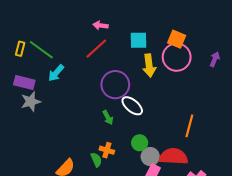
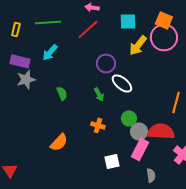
green line: (41, 50) -> (48, 22), moved, turned -40
yellow arrow: (149, 66) -> (138, 45), turned 45
purple circle: (115, 85) -> (106, 63), size x0.7
green semicircle: (96, 160) -> (62, 93), moved

